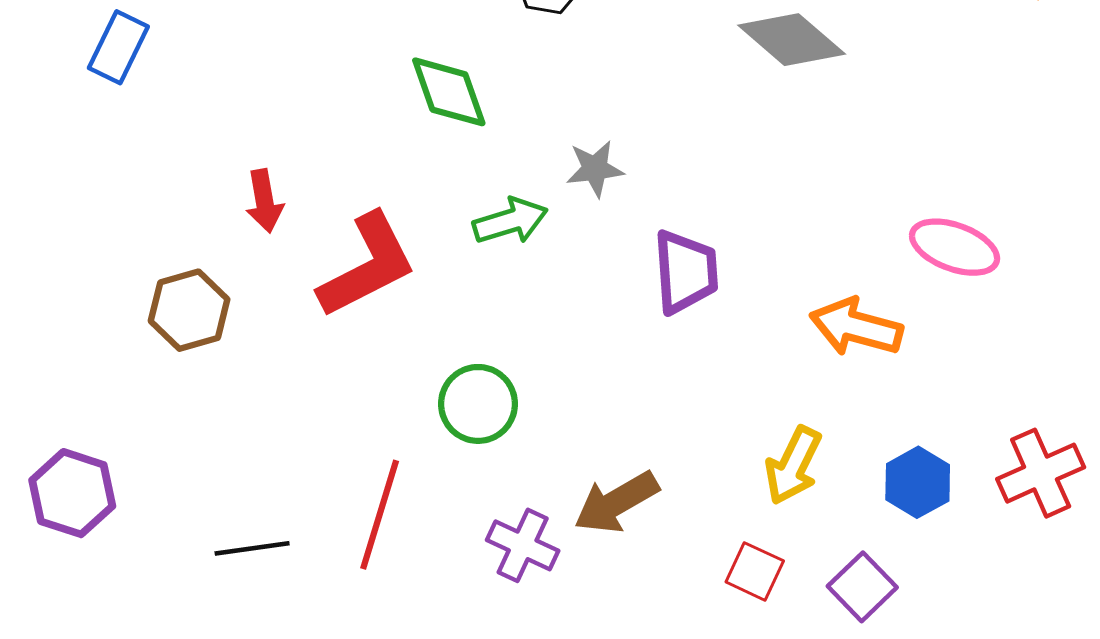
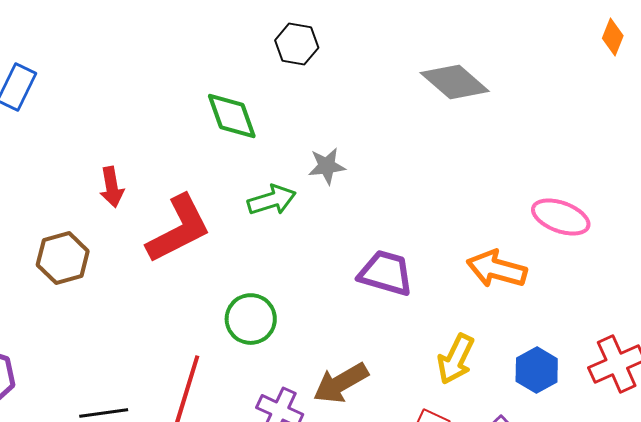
purple trapezoid: (686, 272) -> (386, 273), moved, turned -70

